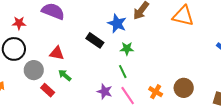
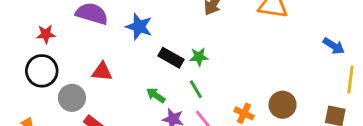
blue star: (117, 24) -> (139, 27), moved
black rectangle: (95, 40) -> (171, 58), moved
green arrow: (65, 75) -> (156, 95), moved

